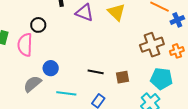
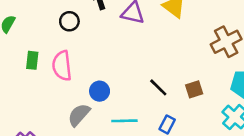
black circle: (38, 25) -> (69, 21), moved
black line: (96, 72) -> (158, 87), turned 42

